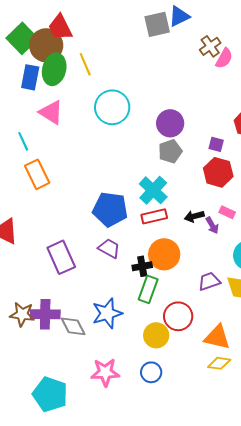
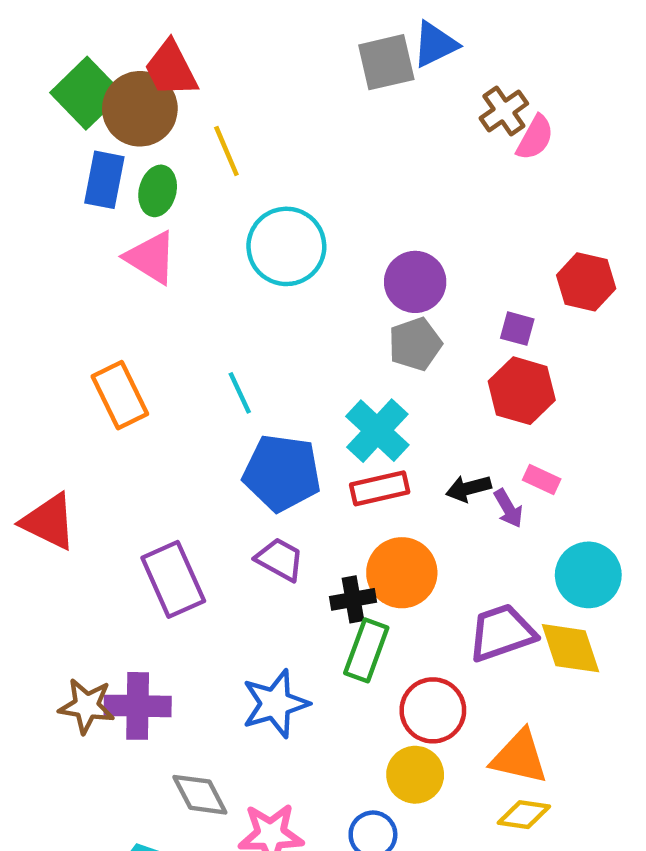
green ellipse: (54, 69) -> (158, 191), moved, size x0.7
cyan line: (23, 141) -> (240, 393), moved
purple trapezoid: (209, 281) -> (502, 633), size x1.4
gray diamond: (73, 326) -> (200, 795), moved
yellow circle: (156, 335) -> (415, 775), moved

